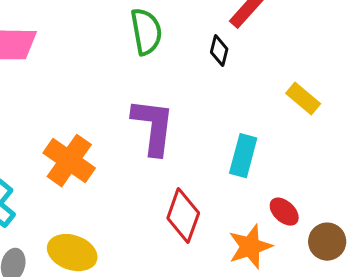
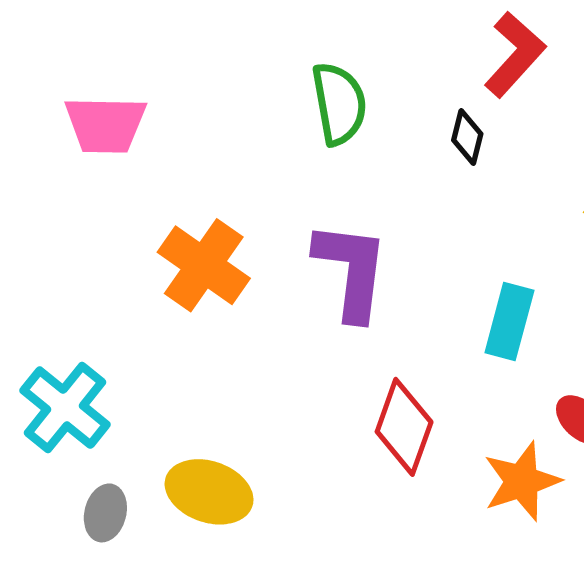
orange cross: (69, 161) -> (204, 265), moved

